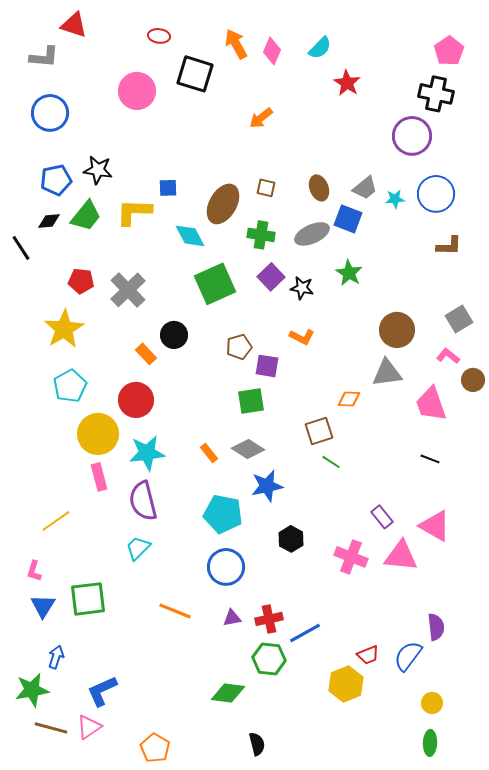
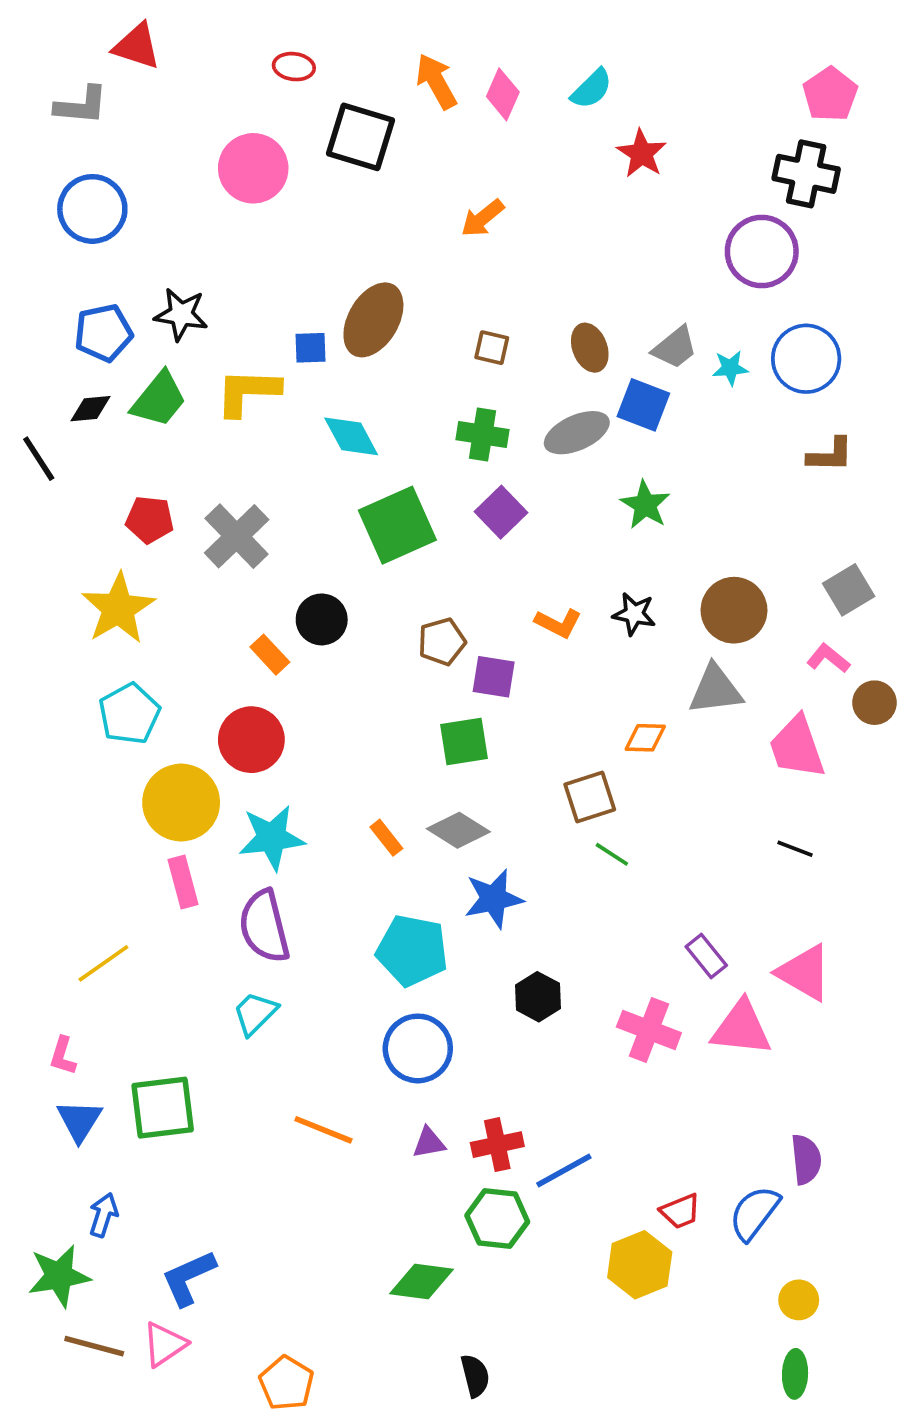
brown ellipse: (223, 204) -> (373, 320), moved
black star: (302, 288) -> (634, 614), moved

